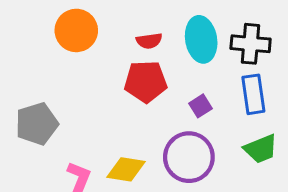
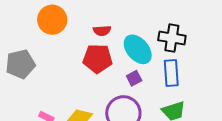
cyan ellipse: (201, 39) -> (138, 49), moved, turned -36
gray pentagon: (37, 124) -> (20, 64), moved

